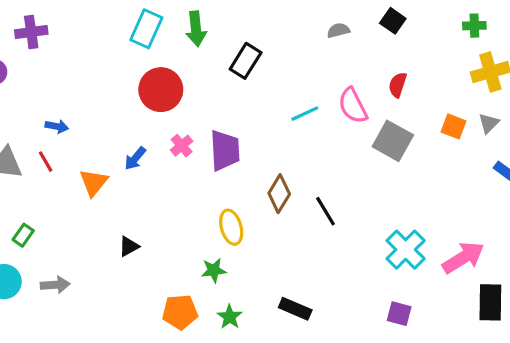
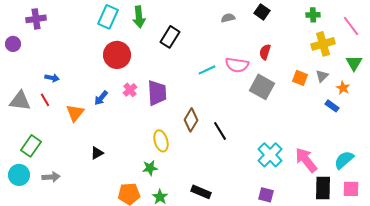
pink semicircle: (353, 106) -> (237, 65), turned -55
green rectangle: (23, 235) -> (31, 146), size x1.5
pink arrow: (463, 258) -> (306, 160), turned -96

